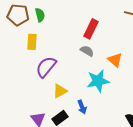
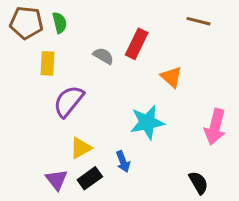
gray semicircle: (87, 51) -> (103, 56), moved
orange triangle: (115, 60) -> (171, 77), moved
yellow triangle: (60, 91) -> (81, 148), moved

